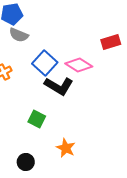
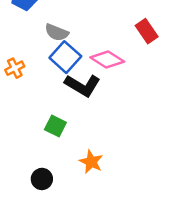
gray semicircle: (19, 35) -> (57, 32), moved
red rectangle: (111, 42) -> (147, 31), turned 72

